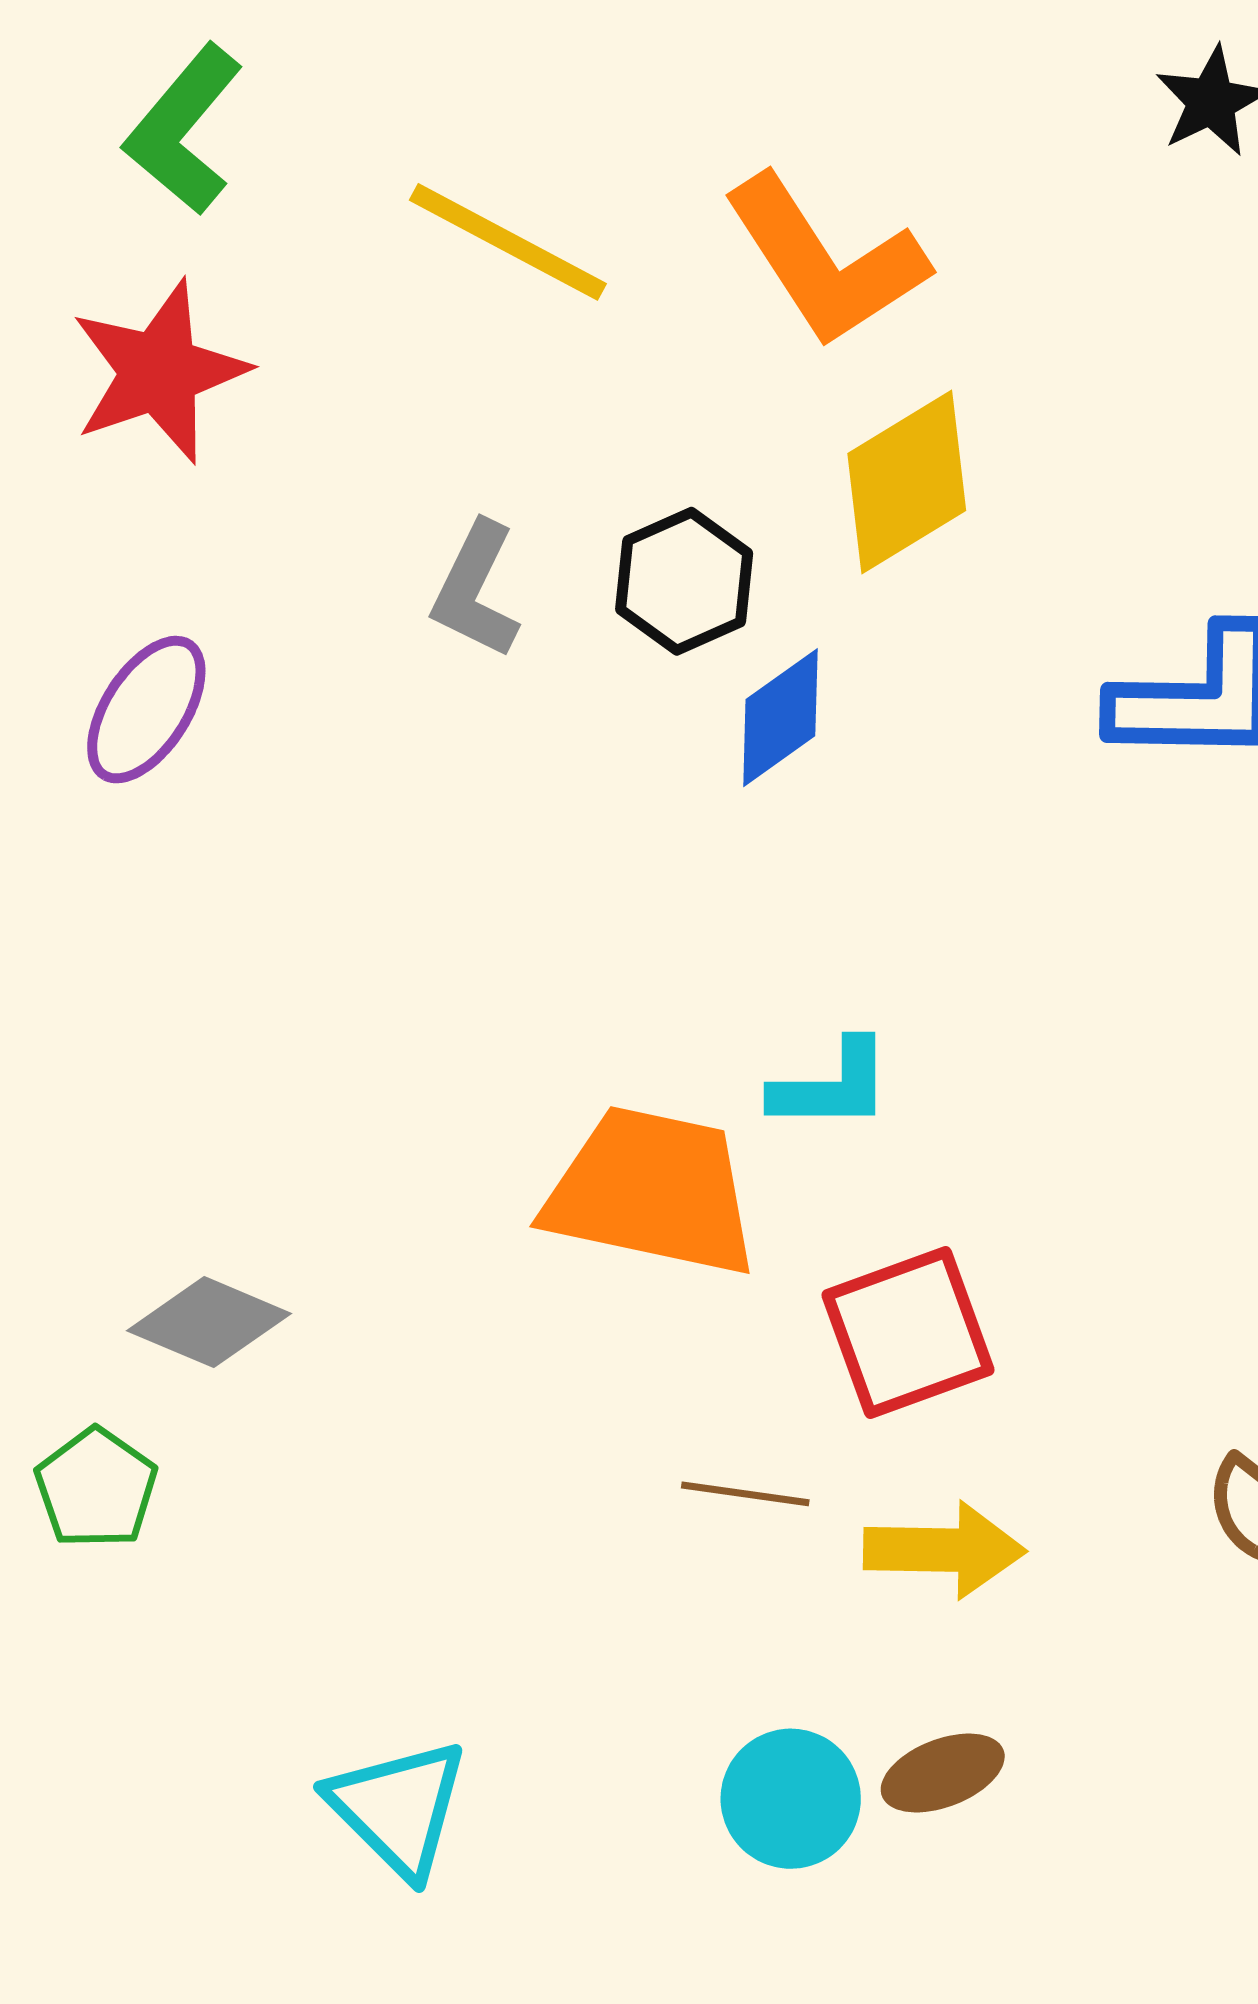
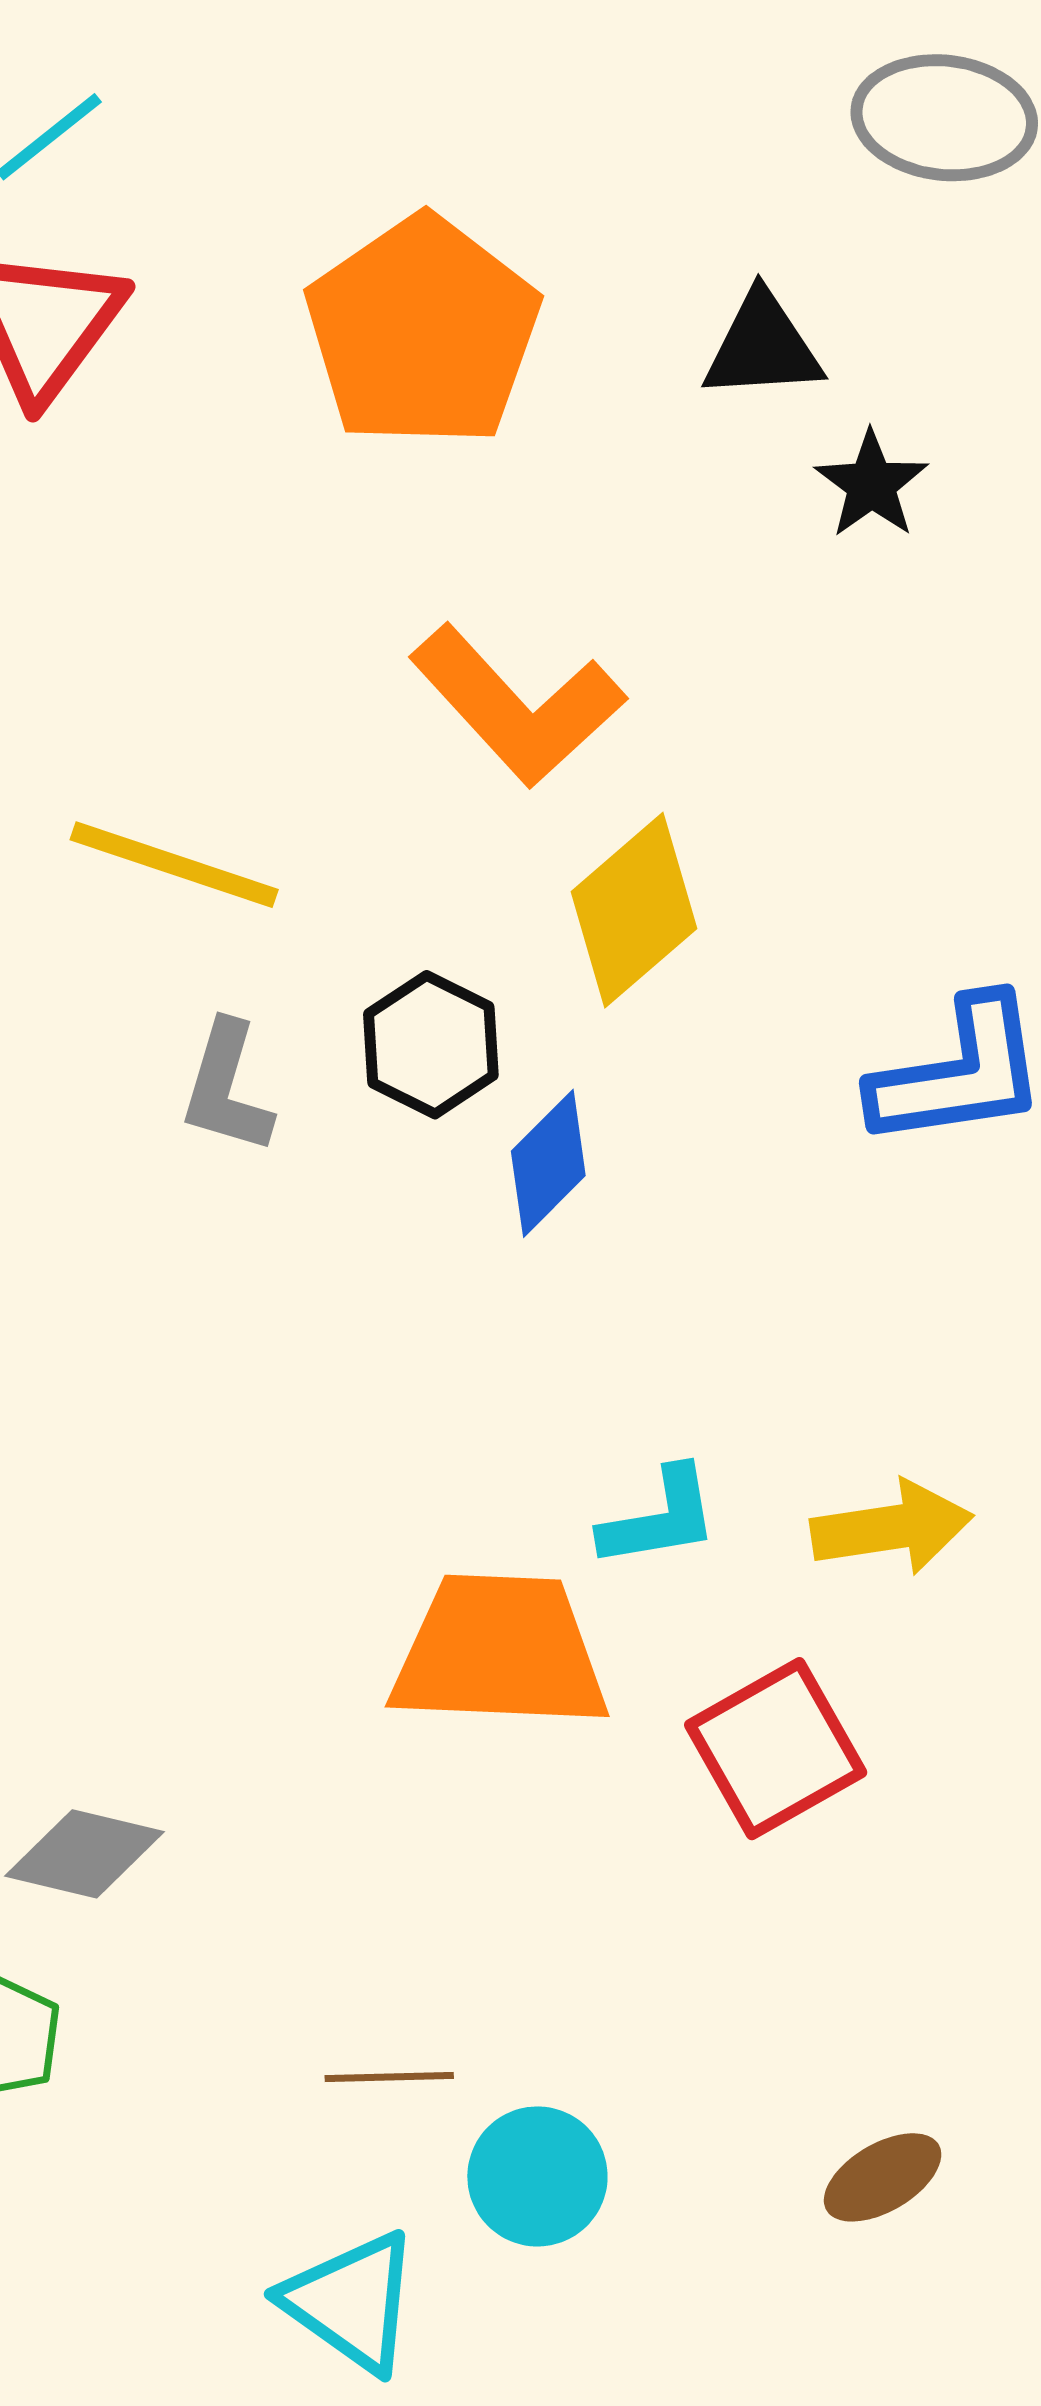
yellow line: (508, 242) -> (174, 865), moved
brown line: (745, 1494) -> (389, 2077), moved
yellow arrow: (944, 1550) -> (892, 1528), moved
cyan circle: (791, 1799) -> (537, 2176), moved

